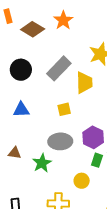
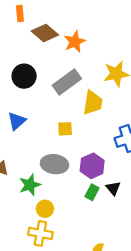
orange star: (63, 20) -> (75, 42), moved
blue triangle: (21, 110) -> (17, 121), turned -48
yellow circle: (82, 181) -> (45, 209), moved

